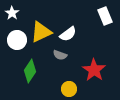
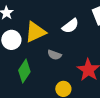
white semicircle: (68, 34) -> (70, 26), moved

